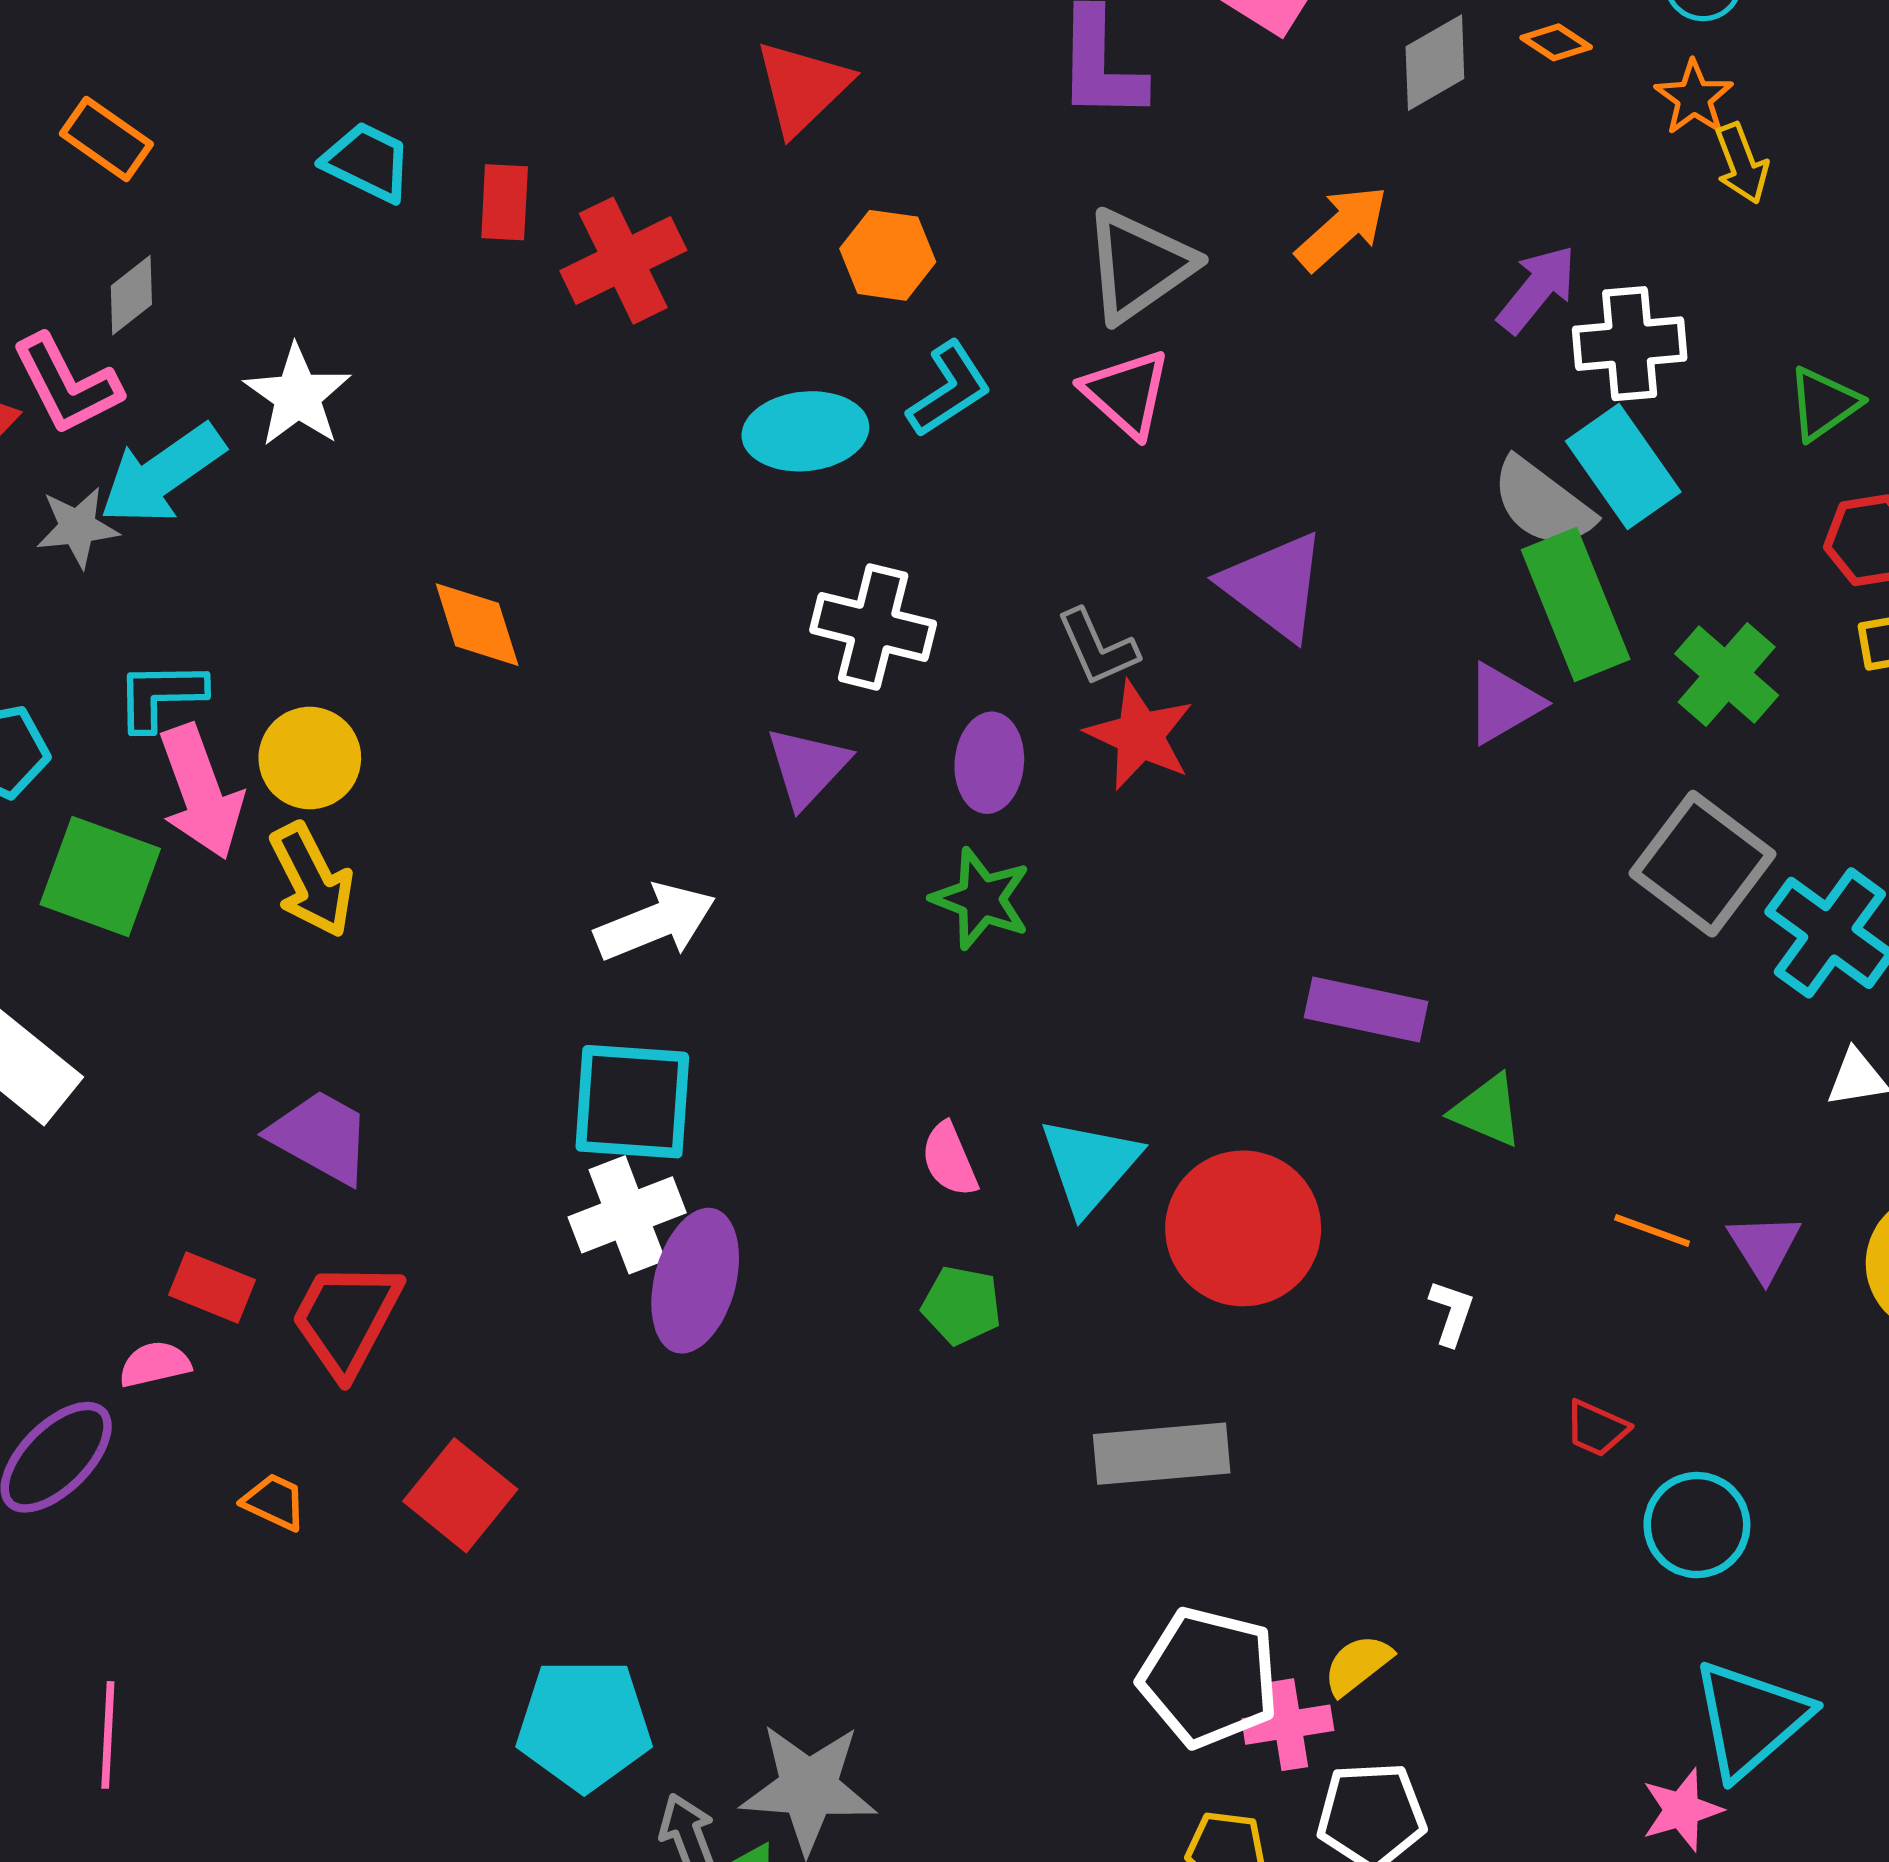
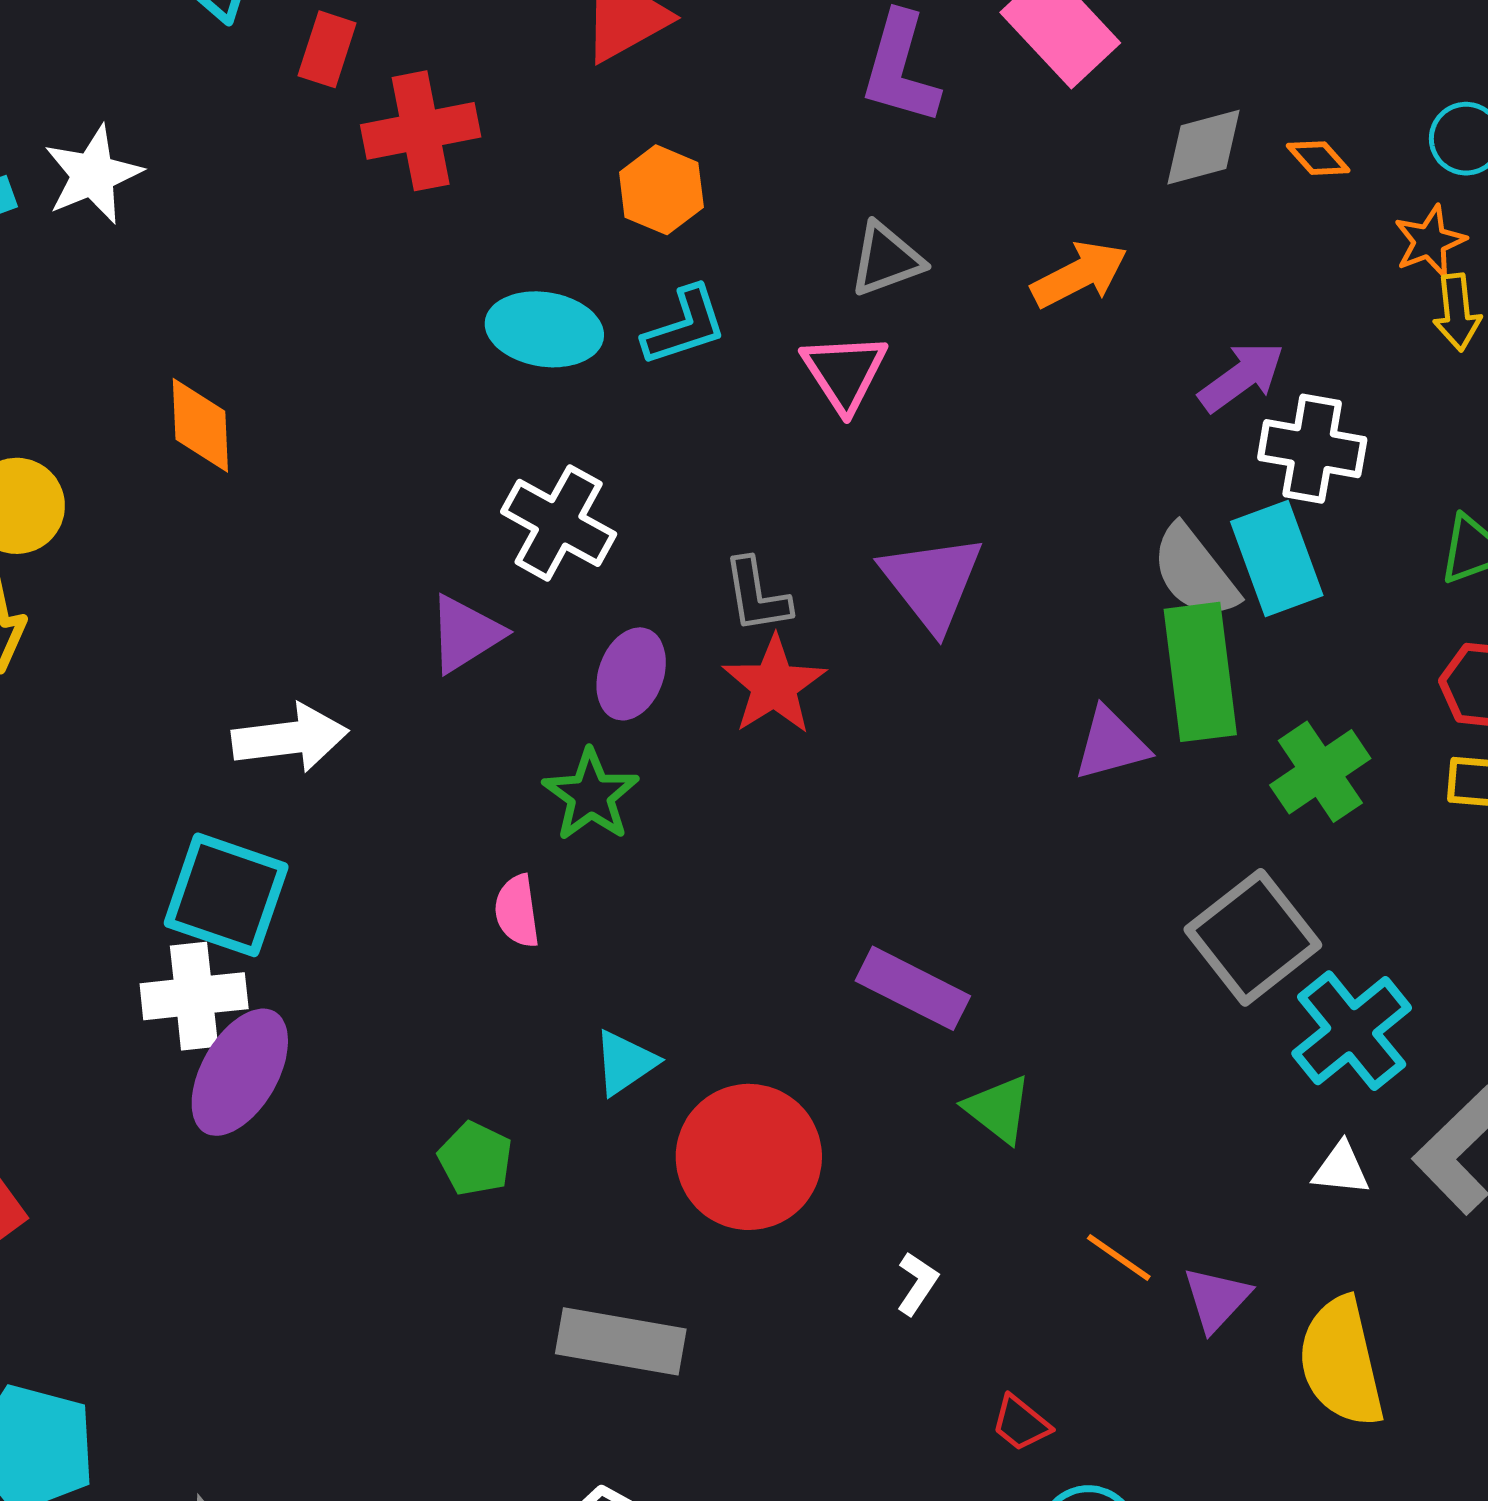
gray triangle: (1139, 265) -> (886, 259), size x0.7
pink semicircle: (950, 1160) -> (517, 911), moved
cyan triangle: (1090, 1165) -> (625, 1063), size x0.7

